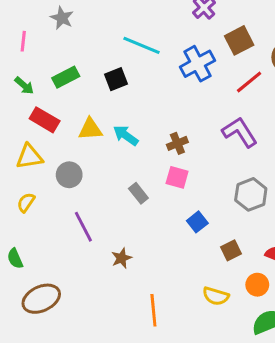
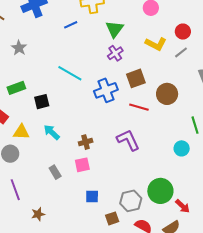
black square: (116, 79) -> (42, 102), moved
red line: (249, 82) -> (139, 107), turned 48
yellow triangle: (90, 129) -> (21, 132), moved
pink square: (177, 177) -> (82, 165), turned -35
gray hexagon: (251, 194) -> (131, 201), moved
blue square: (197, 222) -> (92, 196), turned 32

